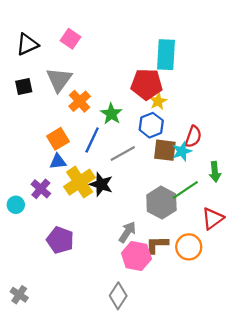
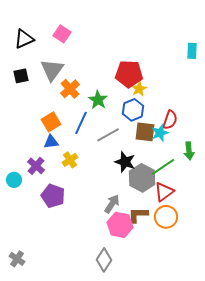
cyan rectangle: (166, 55) -> (192, 51), moved, size x0.6
yellow cross: (80, 182) -> (70, 160), size x0.6
black star: (101, 184) -> (125, 162), moved
red triangle: (213, 218) -> (164, 192), moved
purple pentagon: (60, 240) -> (53, 196), moved

